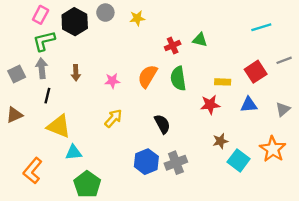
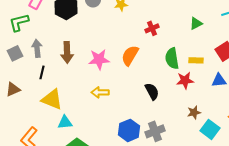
green triangle: (200, 40) -> (196, 23), moved, turned -40
green L-shape: (44, 41) -> (19, 22), moved
brown arrow: (76, 73) -> (67, 52), size x1.5
green semicircle: (178, 79) -> (172, 58), moved
pink star: (112, 81) -> (99, 59), size x1.5
yellow arrow: (113, 118) -> (100, 92), turned -132
black semicircle: (162, 124) -> (152, 91), moved

